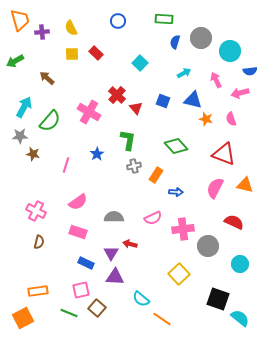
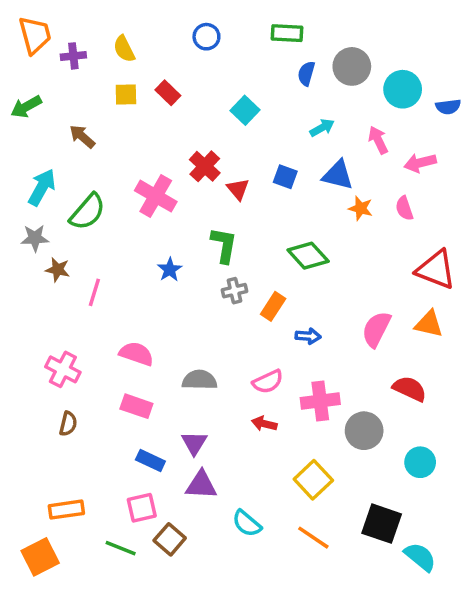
blue semicircle: (250, 71) -> (448, 107), moved
red triangle: (224, 154) -> (436, 270), moved
pink line: (66, 165) -> (94, 292), moved
pink semicircle: (78, 202) -> (136, 354), turned -126
red arrow: (130, 244) -> (264, 424), moved
orange line: (162, 319) -> (313, 538), moved

